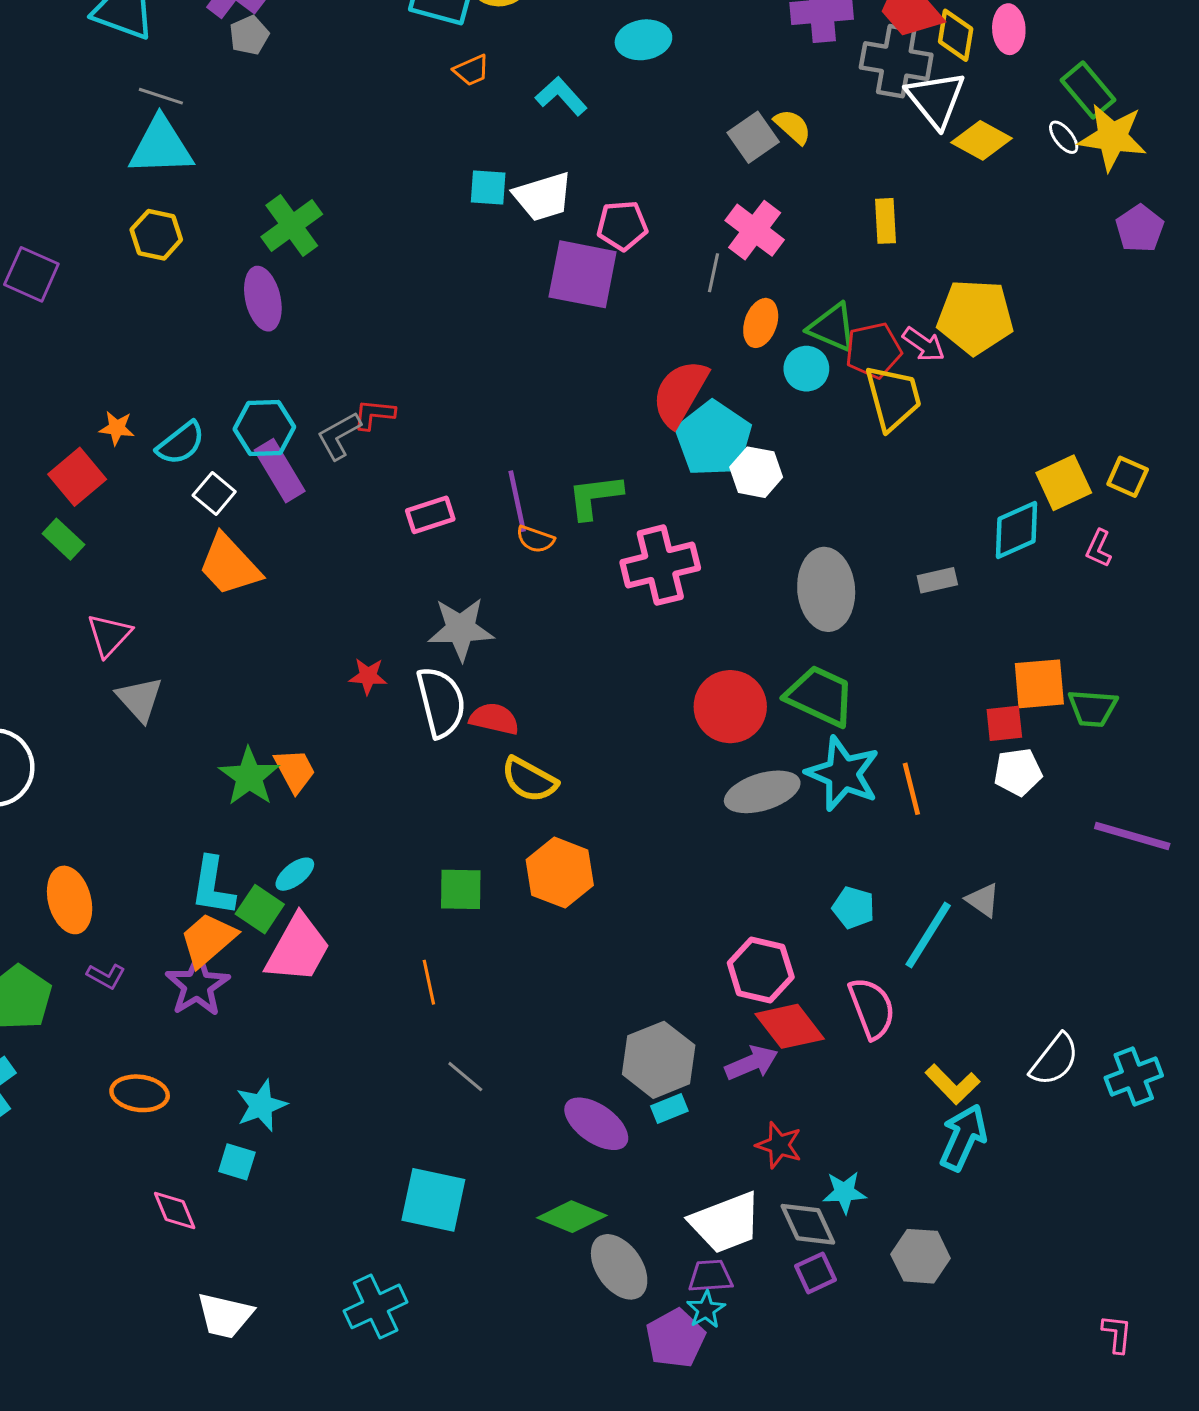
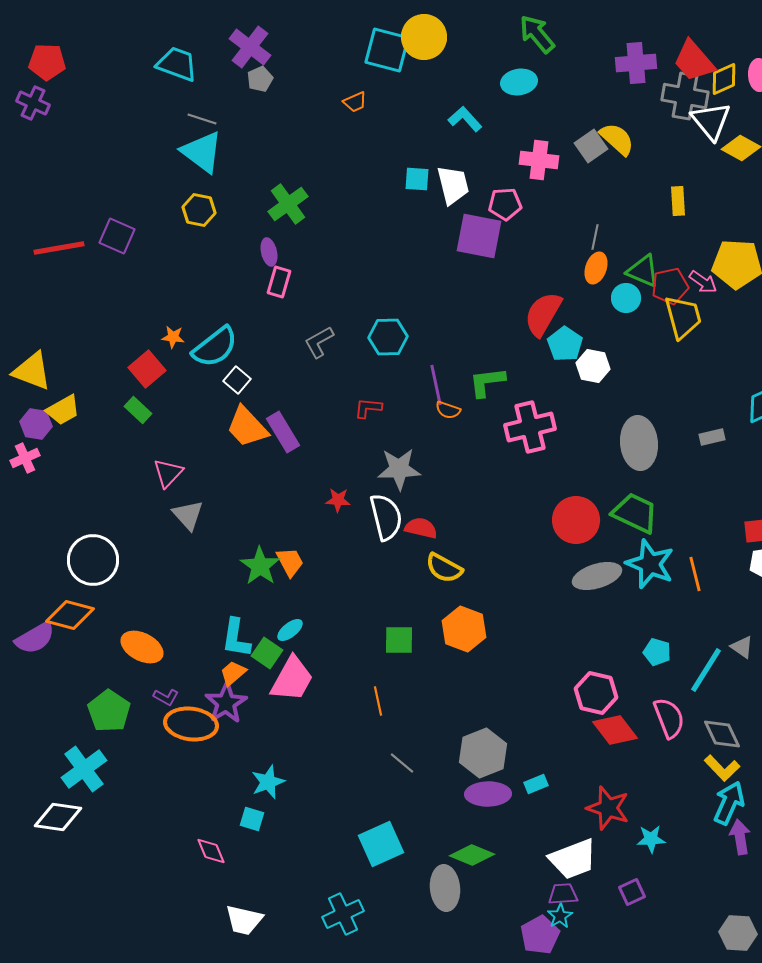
yellow diamond: (956, 35) -> (724, 79), turned 56
orange trapezoid: (471, 70) -> (355, 102), moved
yellow semicircle: (793, 127) -> (617, 139), size x1.4
cyan triangle: (161, 146) -> (202, 152), turned 39
white trapezoid: (543, 197) -> (453, 185), turned -87
pink cross: (755, 230) -> (539, 160), moved, turned -30
gray line: (713, 273) -> (595, 237), moved
purple ellipse: (263, 299) -> (269, 252), size x0.7
red L-shape: (374, 414) -> (368, 408), moved
cyan hexagon: (264, 428) -> (388, 337), moved
cyan pentagon: (713, 439) -> (565, 344), size x0.7
cyan semicircle: (181, 443) -> (215, 347), size x1.4
purple rectangle: (280, 471) -> (283, 432), moved
pink rectangle: (430, 515) -> (279, 282), moved, turned -56
orange ellipse: (70, 900) -> (142, 647), turned -48
orange trapezoid: (208, 940) -> (233, 673), size x0.7
gray hexagon: (659, 1060) -> (483, 753), moved
purple arrow: (752, 1063) -> (740, 837), moved, turned -76
orange ellipse: (140, 1093) -> (191, 724), moved, size x1.4
purple ellipse: (596, 1124) -> (488, 794), turned -36
red star: (779, 1145) -> (608, 808), size x1.4
cyan square: (433, 1200) -> (381, 844), turned -36
gray diamond: (808, 1224) -> (722, 734), moved
gray hexagon: (921, 1256) -> (738, 933), moved
gray ellipse: (619, 1267) -> (445, 888), moved, turned 30

